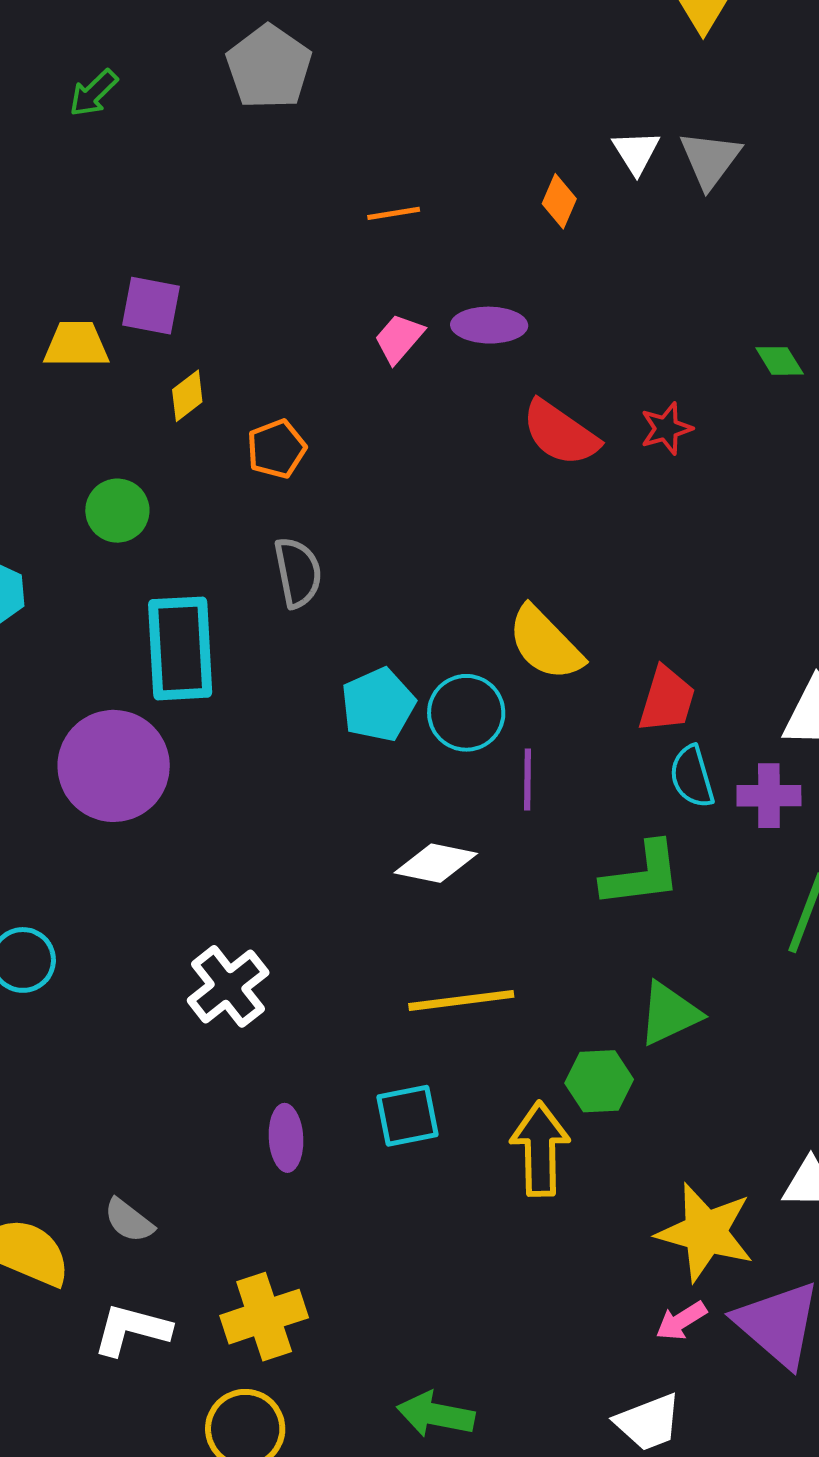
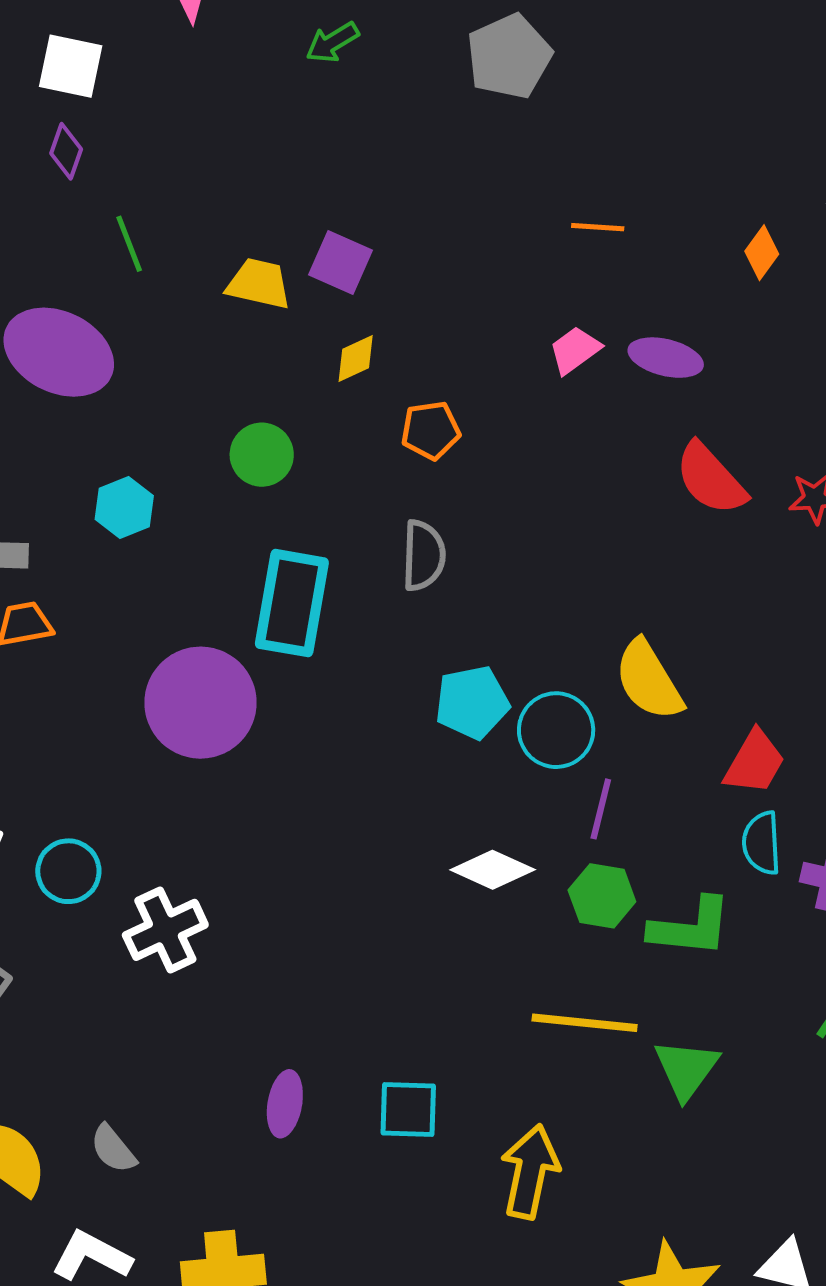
white cross: (228, 986) -> (165, 930), moved
yellow line: (461, 1000) -> (585, 1023), moved
green triangle: (669, 1014) -> (686, 1069), turned -42
green hexagon: (599, 1081) -> (602, 896), moved

